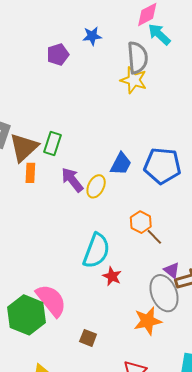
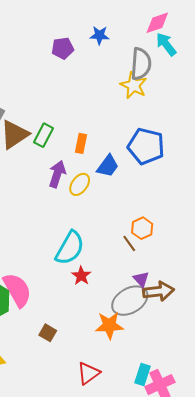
blue pentagon: (162, 166) -> (146, 146), moved
orange rectangle: (30, 173) -> (81, 143), moved
purple arrow: (72, 180) -> (57, 174), turned 48
orange hexagon: (141, 222) -> (142, 228), moved
gray ellipse: (164, 293) -> (130, 301), turned 72

